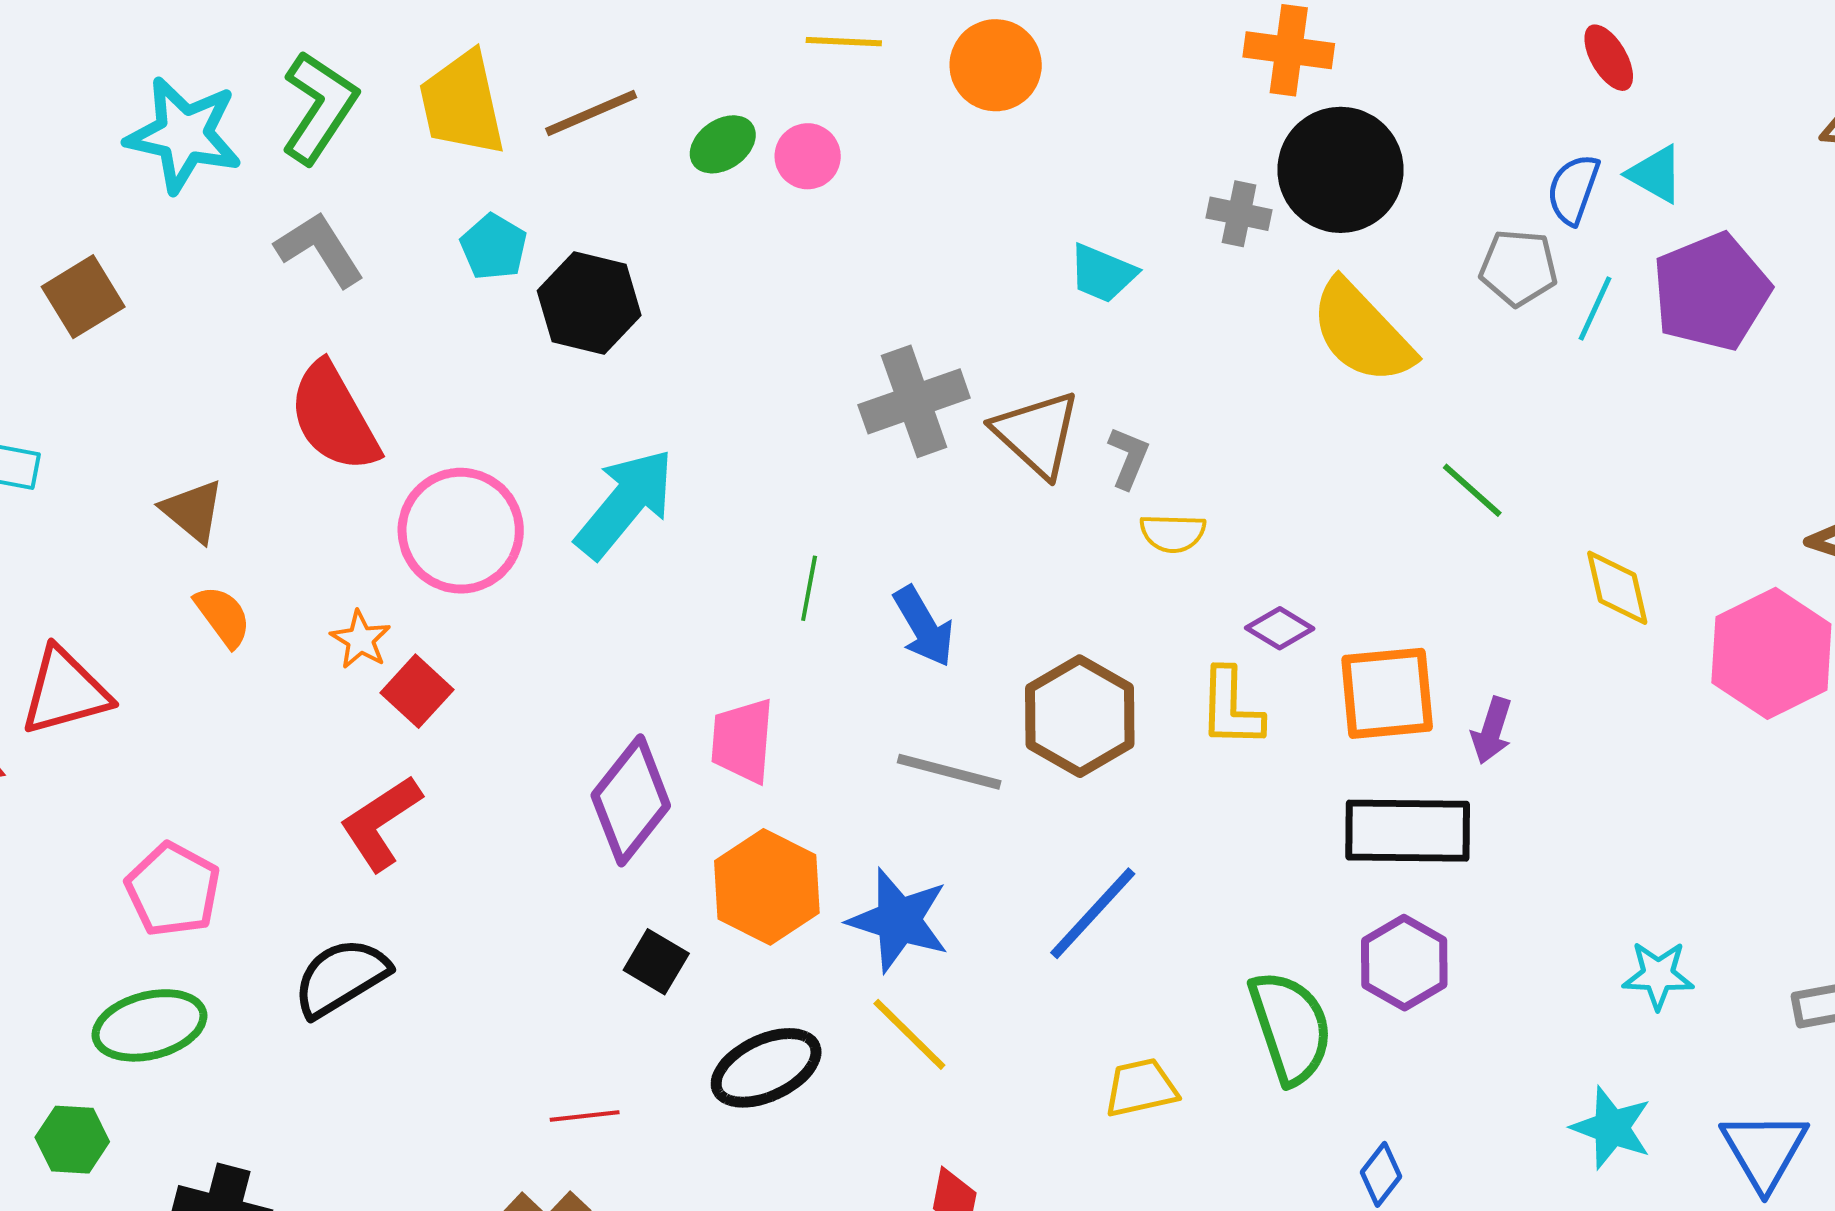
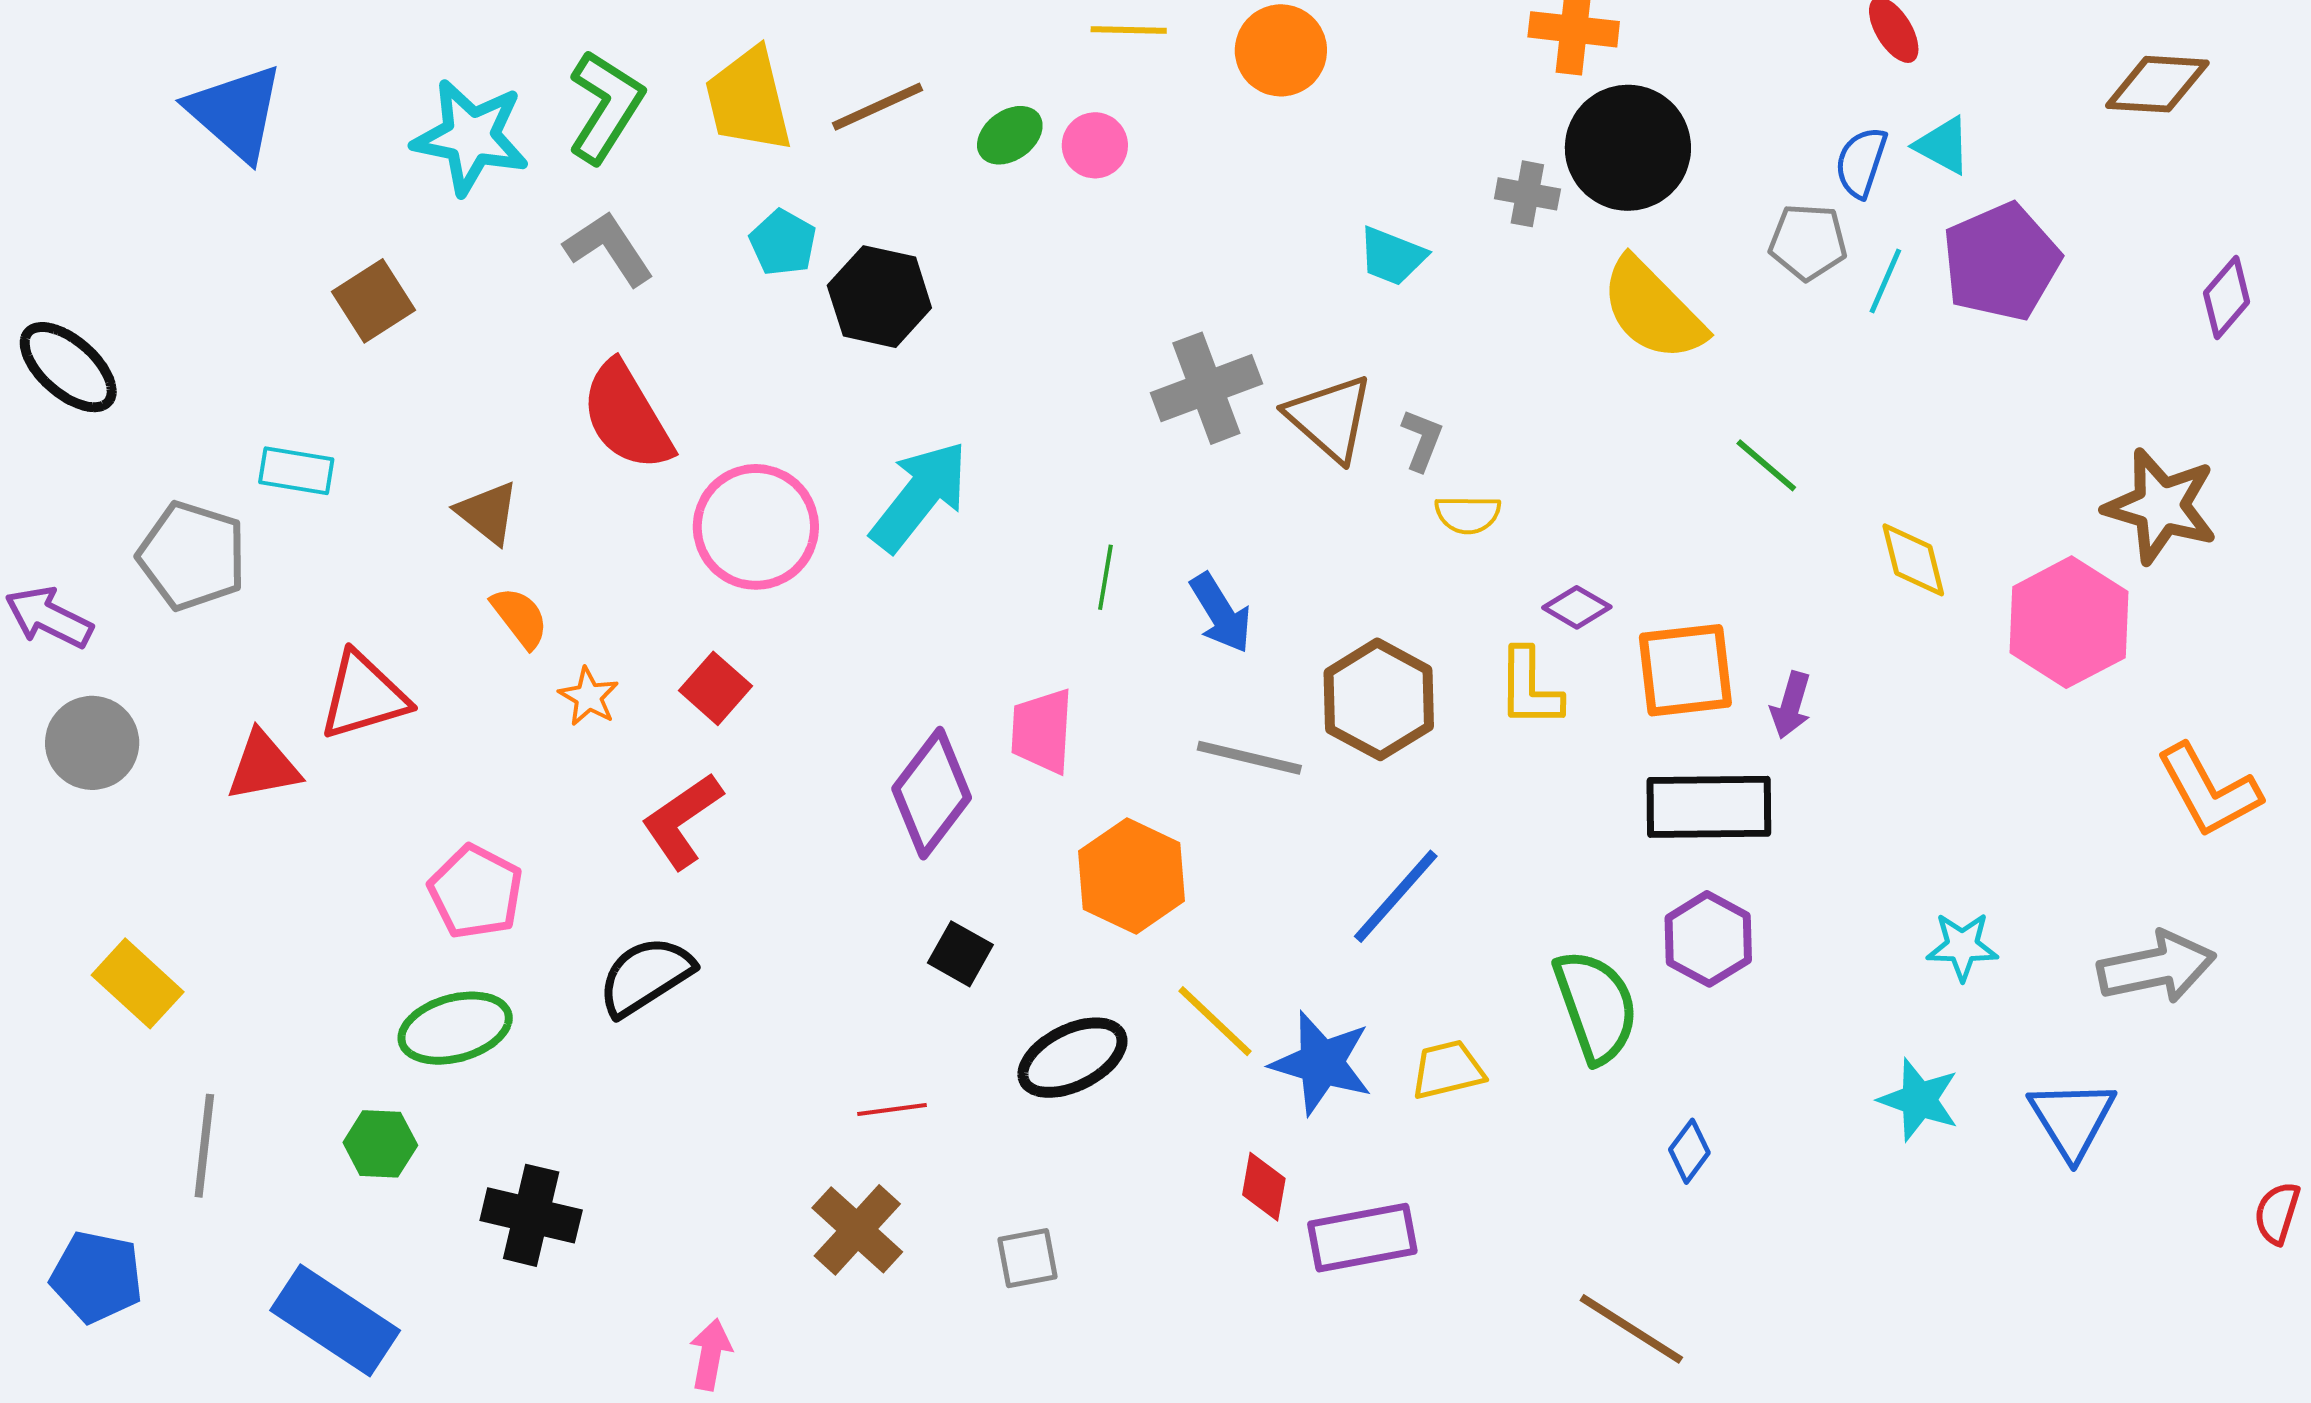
orange star: (361, 640) -> (589, 697), moved
orange hexagon: (767, 887) -> (1132, 876), moved
blue star: (899, 920) -> (1322, 1063), moved

